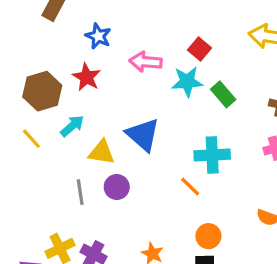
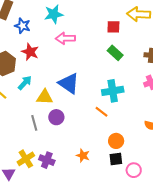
blue star: (98, 36) -> (22, 26), moved
red square: (199, 49) -> (113, 27), moved, turned -32
cyan star: (187, 82) -> (54, 14), moved

